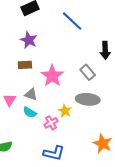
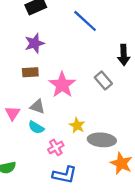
purple star: (29, 40) -> (35, 43), turned 30
gray ellipse: (88, 99) -> (102, 140), moved
pink cross: (51, 123) -> (56, 147), moved

